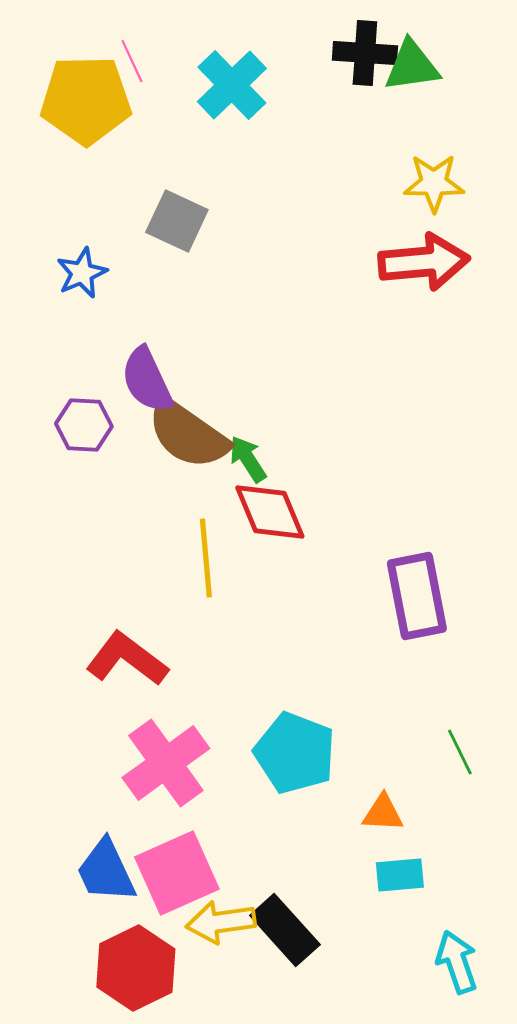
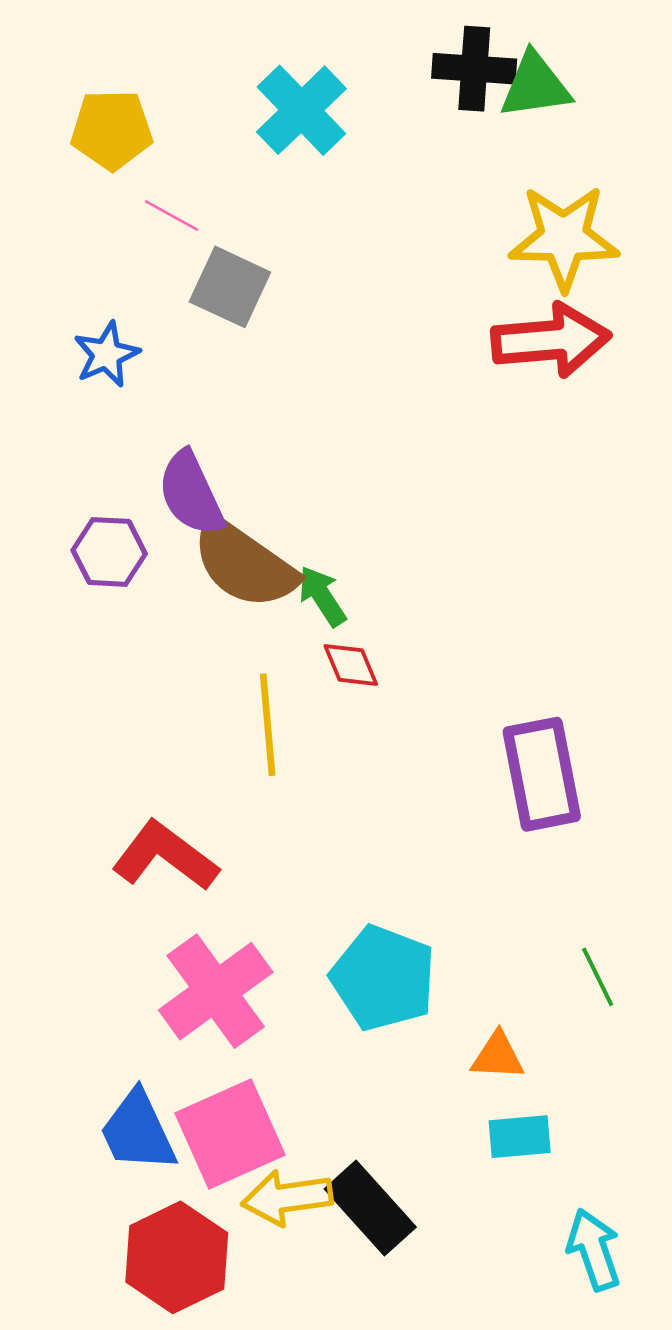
pink line: (132, 61) -> (171, 215), moved, turned -36
yellow pentagon: (86, 100) -> (112, 130), size x0.7
yellow star: (434, 183) -> (564, 238), size x1.4
red diamond: (270, 512) -> (351, 665), size x0.6

